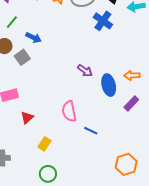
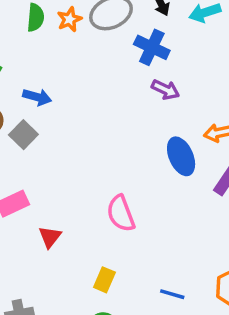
purple arrow: (85, 71) -> (165, 90), moved
blue line: (91, 131) -> (172, 294), moved
yellow rectangle: (45, 144) -> (104, 280), moved

